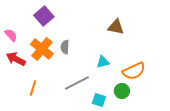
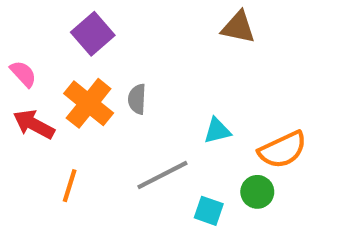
brown triangle: (116, 27) -> (238, 27), moved

